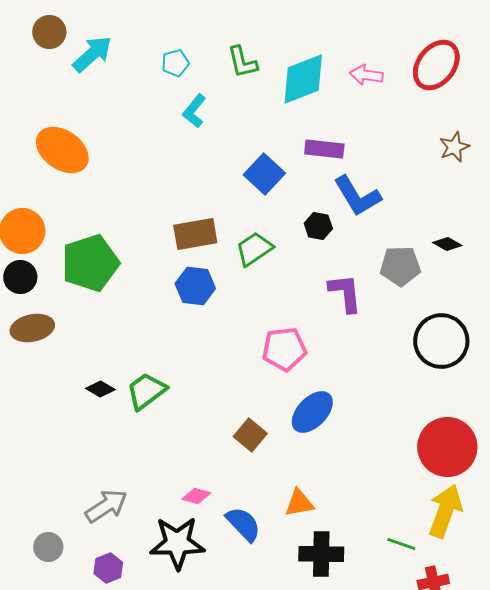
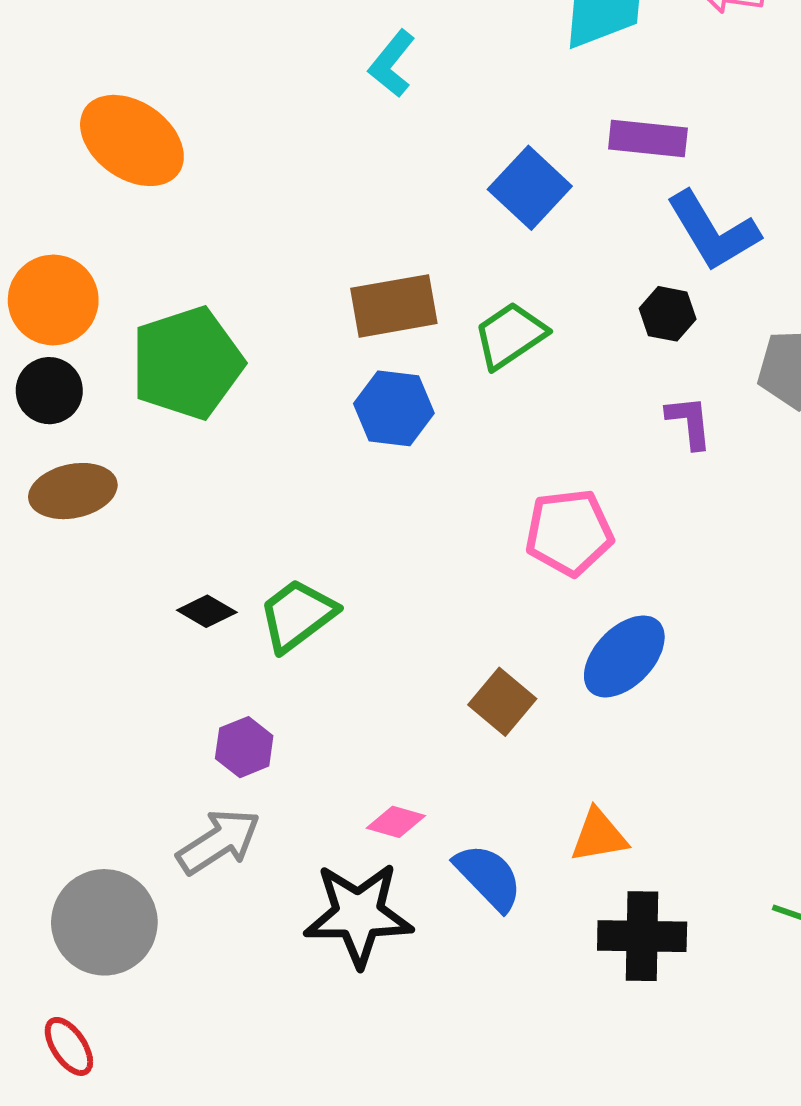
black hexagon: (318, 226) -> (668, 314), moved
purple L-shape: (345, 293) -> (689, 422), size x0.7
gray circle: (48, 547) -> (104, 922), size x1.8
purple hexagon: (108, 568) -> (244, 747), moved

